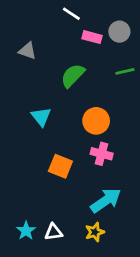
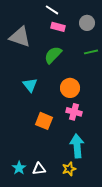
pink rectangle: (92, 37) -> (58, 27), moved
gray triangle: (27, 51) -> (20, 37), size x1.6
cyan arrow: (106, 200) -> (77, 146), turned -60

